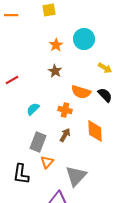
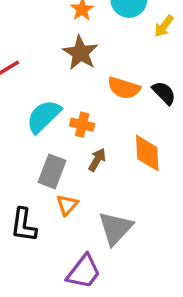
yellow arrow: (105, 68) -> (164, 26), moved, turned 96
brown star: (55, 71) -> (80, 53), size x1.5
cyan semicircle: (33, 109) -> (44, 116), size x1.6
orange cross: (65, 110) -> (82, 125), moved

